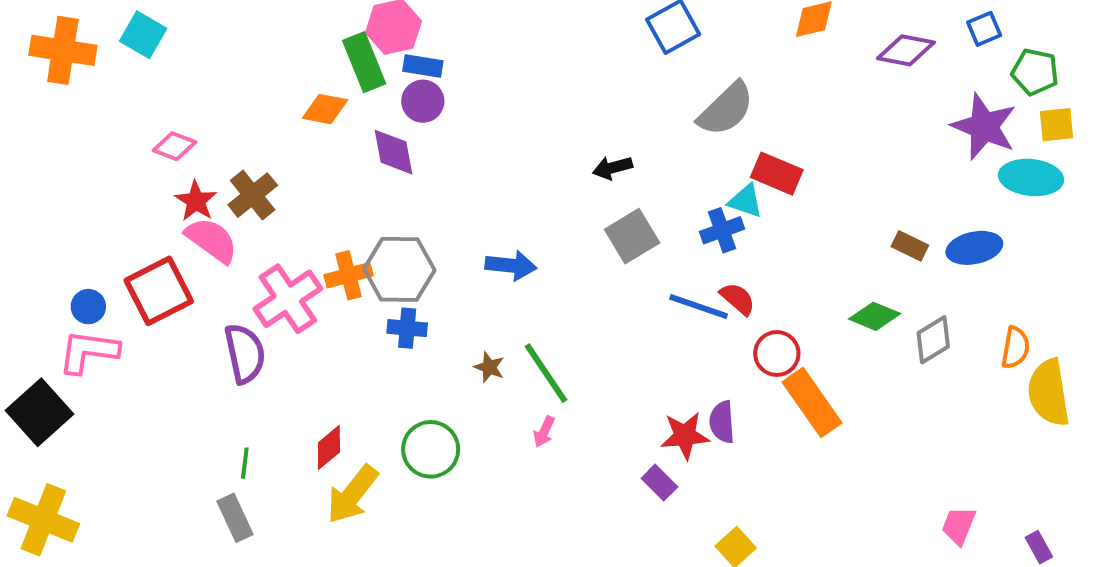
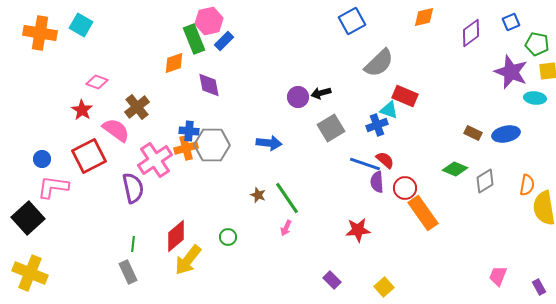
purple diamond: (906, 50) -> (471, 33), turned -48
blue rectangle: (423, 66) -> (224, 41), turned -54
purple circle: (423, 101) -> (298, 97), moved
orange diamond: (325, 109) -> (174, 63), turned -30
cyan ellipse: (1031, 177) -> (535, 98), size x0.7
red star: (196, 201) -> (82, 110), moved
blue circle: (88, 307) -> (42, 159), moved
blue cross: (407, 328) -> (189, 131), moved
purple semicircle: (722, 422) -> (377, 182), moved
red diamond: (329, 447) -> (176, 236), size x1.4
green circle: (431, 449) -> (228, 237), size x0.6
purple rectangle: (659, 483) -> (332, 280), moved

